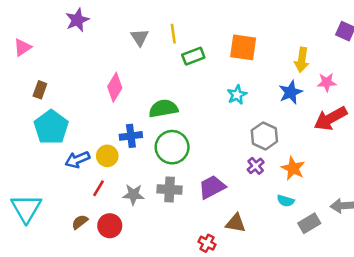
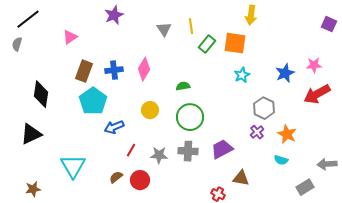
orange square: (243, 47) -> (235, 43), moved
green rectangle: (193, 56) -> (207, 44), turned -30
yellow arrow: (302, 60) -> (251, 15), moved
brown rectangle: (40, 90) -> (84, 71), size x1.5
green semicircle: (163, 108) -> (183, 86), size x0.6
blue cross: (131, 136) -> (114, 70), moved
yellow circle: (107, 156) -> (150, 110), moved
gray rectangle: (309, 223) -> (305, 187), moved

